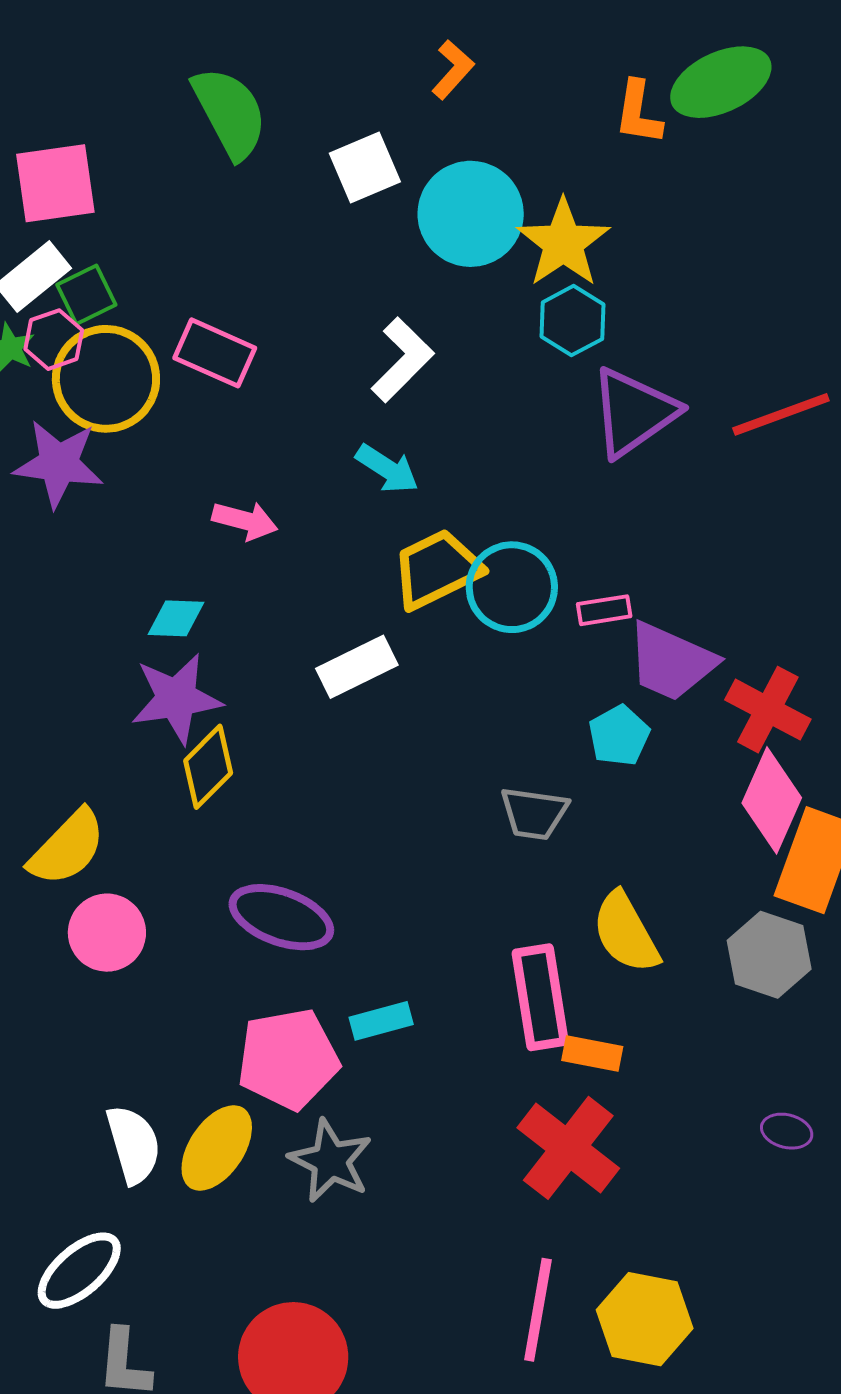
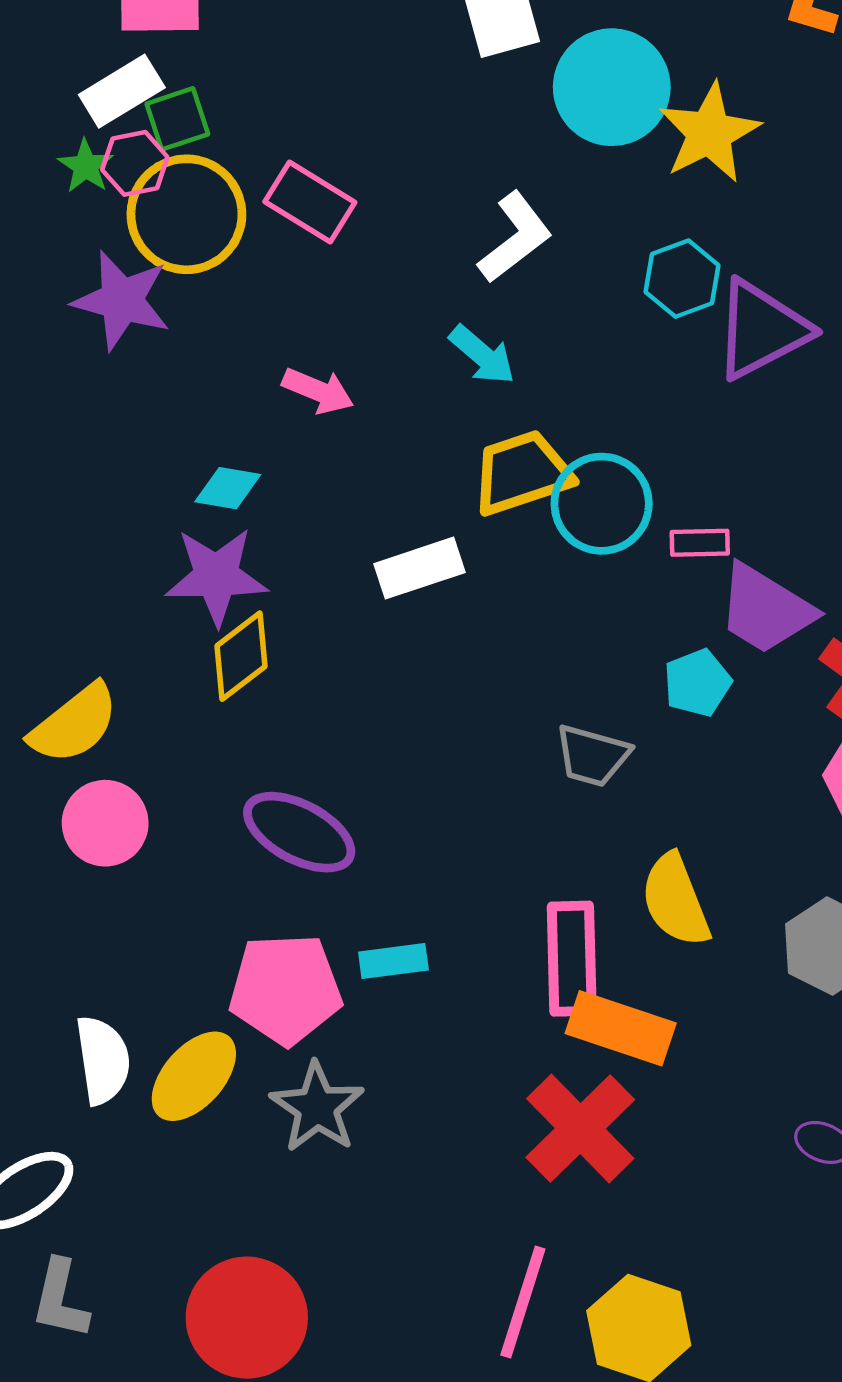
cyan hexagon: (573, 321) -> (682, 279), moved
orange rectangle: (592, 1054) -> (621, 1028), size x1.6

